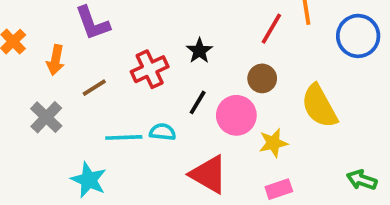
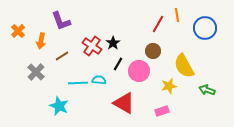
black star: (199, 51) -> (113, 43), moved
red cross: (150, 69) -> (92, 46), turned -30
yellow star: (273, 143) -> (169, 86), moved
green arrow: (362, 180) -> (207, 90), moved

